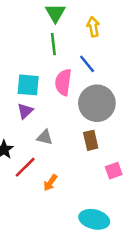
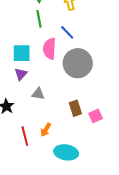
brown rectangle: (91, 140) -> (75, 108), moved
red line: (25, 167) -> (25, 136), moved, turned -54
cyan ellipse: (94, 219) -> (66, 152), moved

